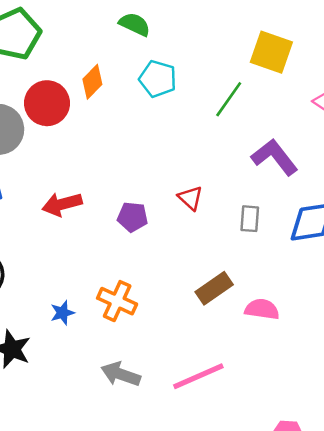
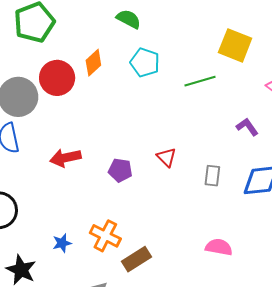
green line: (229, 99) -> (200, 81), turned 36
purple L-shape: (275, 157) -> (247, 127), moved, size x0.6
brown rectangle: (214, 288) -> (137, 259), moved

